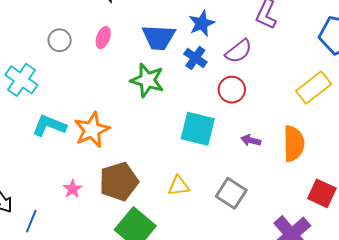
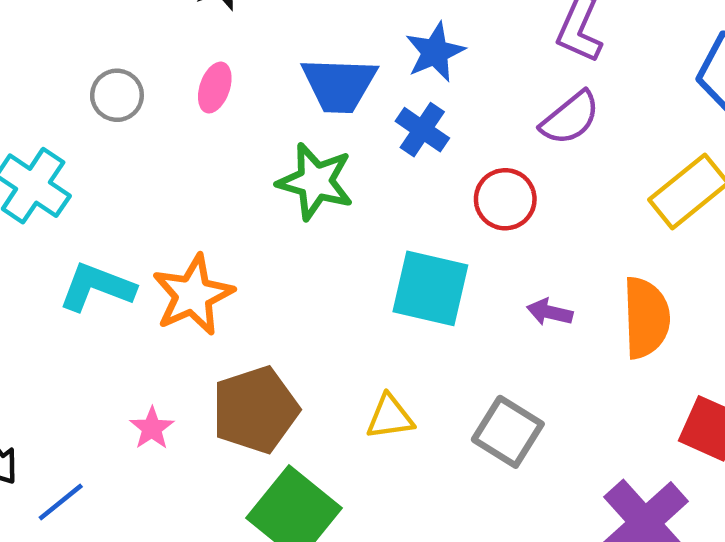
purple semicircle: (239, 51) -> (570, 118), moved
blue line: (31, 221) -> (61, 502), turned 30

